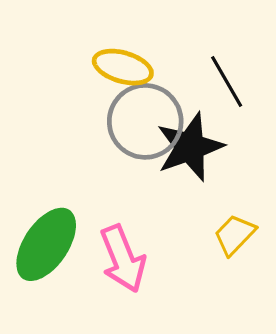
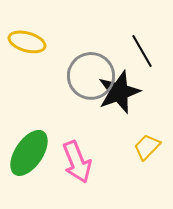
yellow ellipse: (123, 67) -> (27, 42), moved

